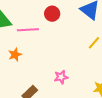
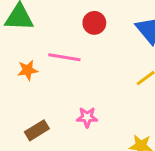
pink line: (28, 30) -> (64, 57), moved

